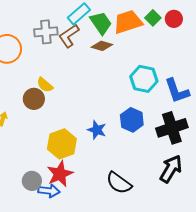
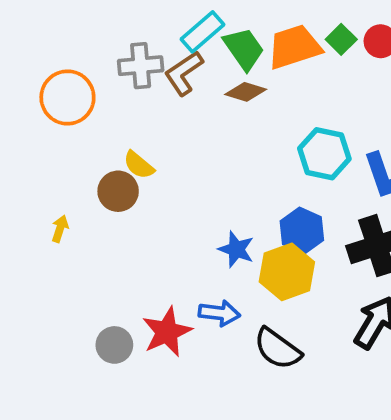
yellow hexagon: (62, 144) -> (287, 272), moved
blue arrow: (49, 191) -> (219, 313), moved

